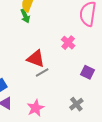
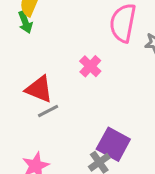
purple square: (88, 72) -> (113, 144), moved, size x1.5

